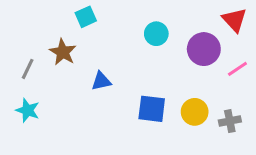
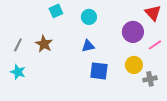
cyan circle: (156, 34) -> (89, 17), moved
brown star: (63, 52) -> (44, 44), moved
blue triangle: (101, 81) -> (88, 46), moved
yellow circle: (195, 112) -> (134, 65), moved

